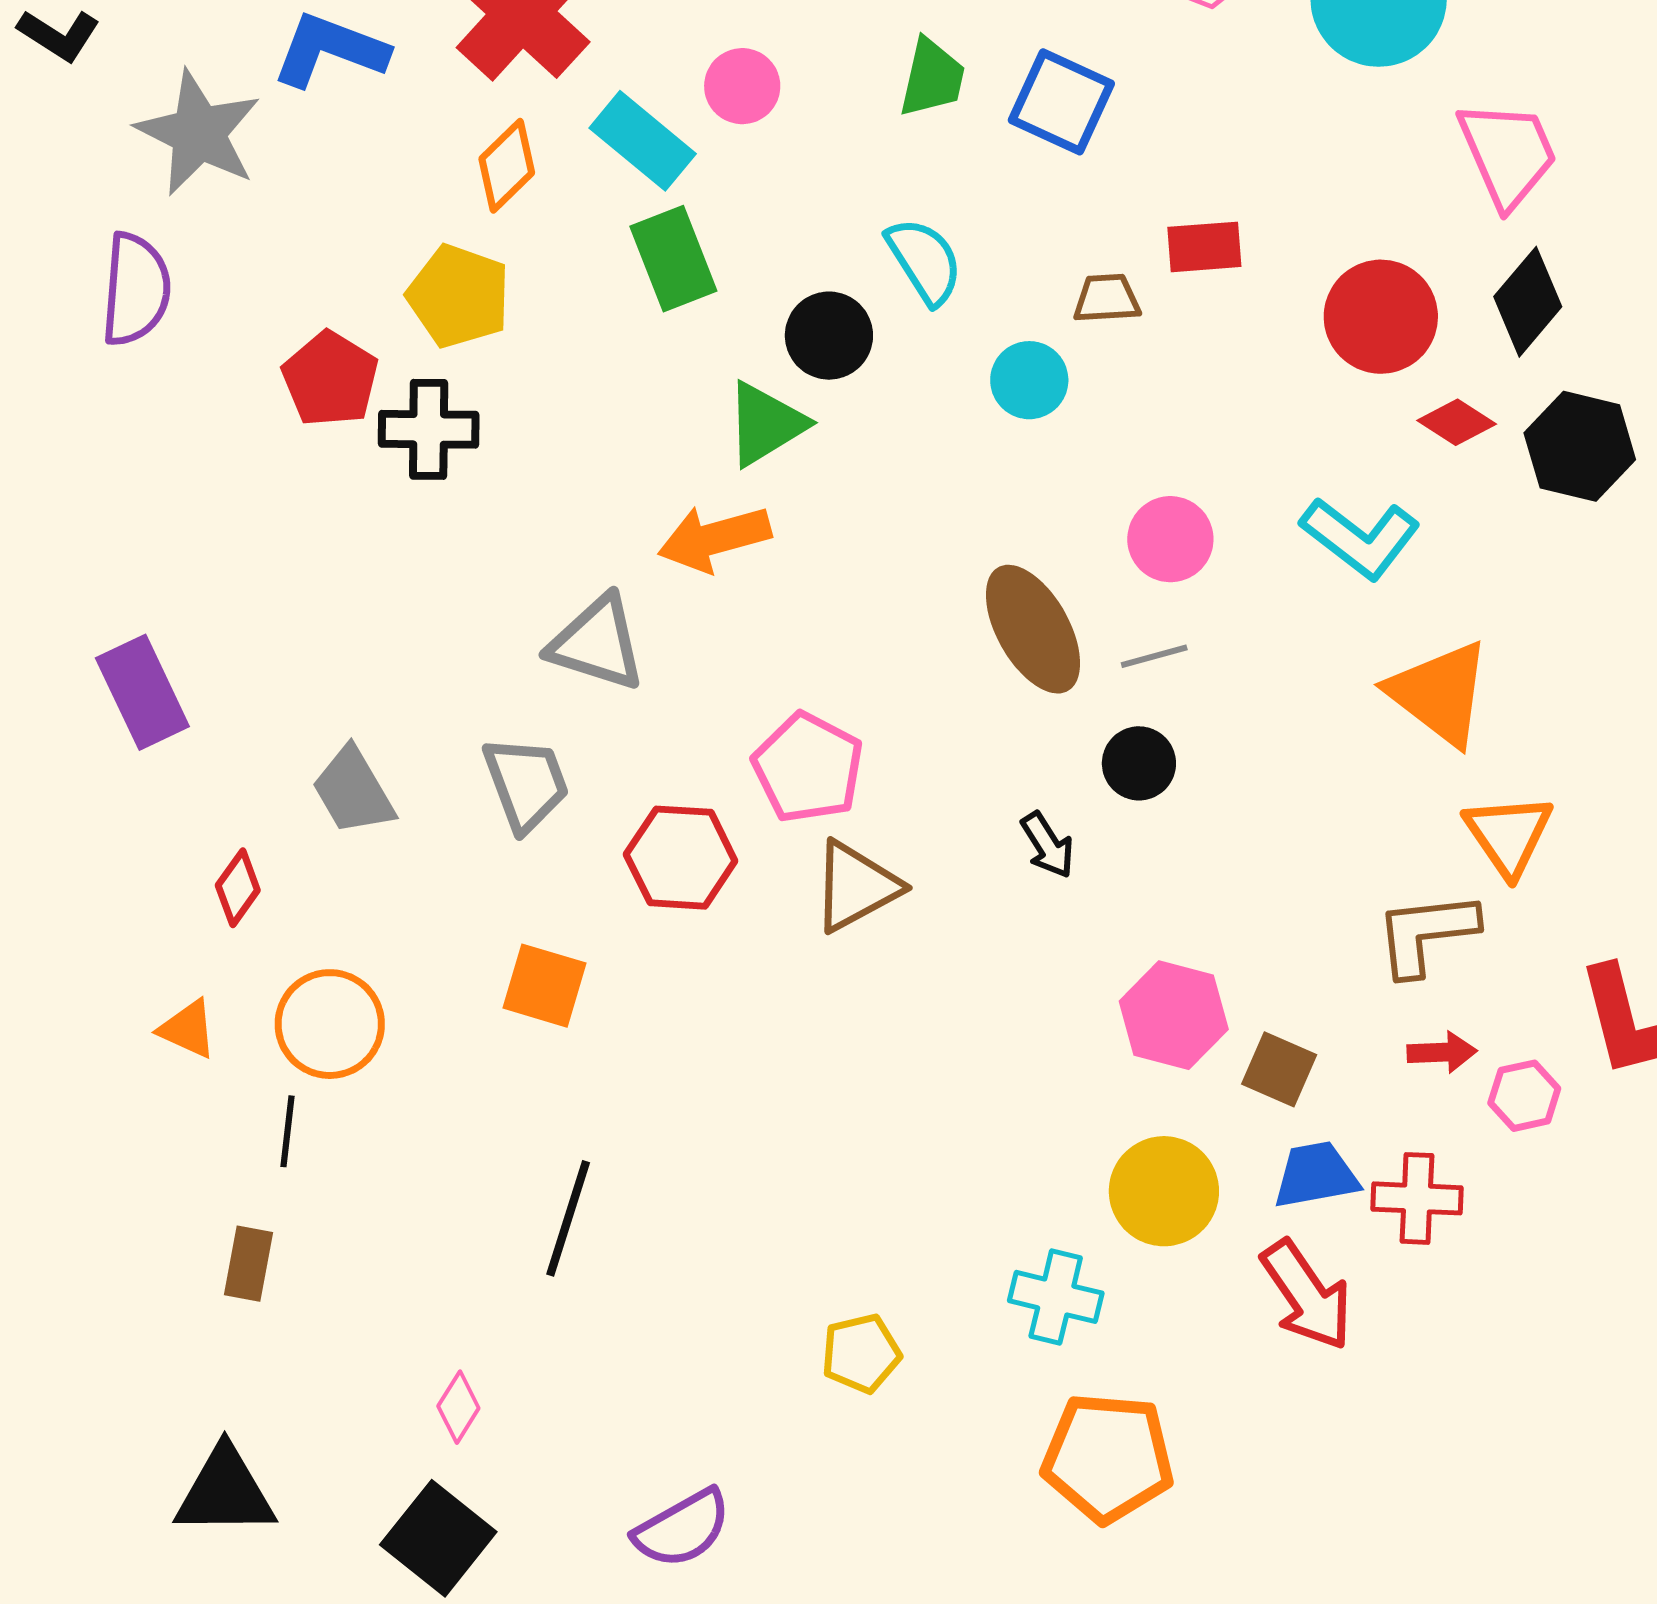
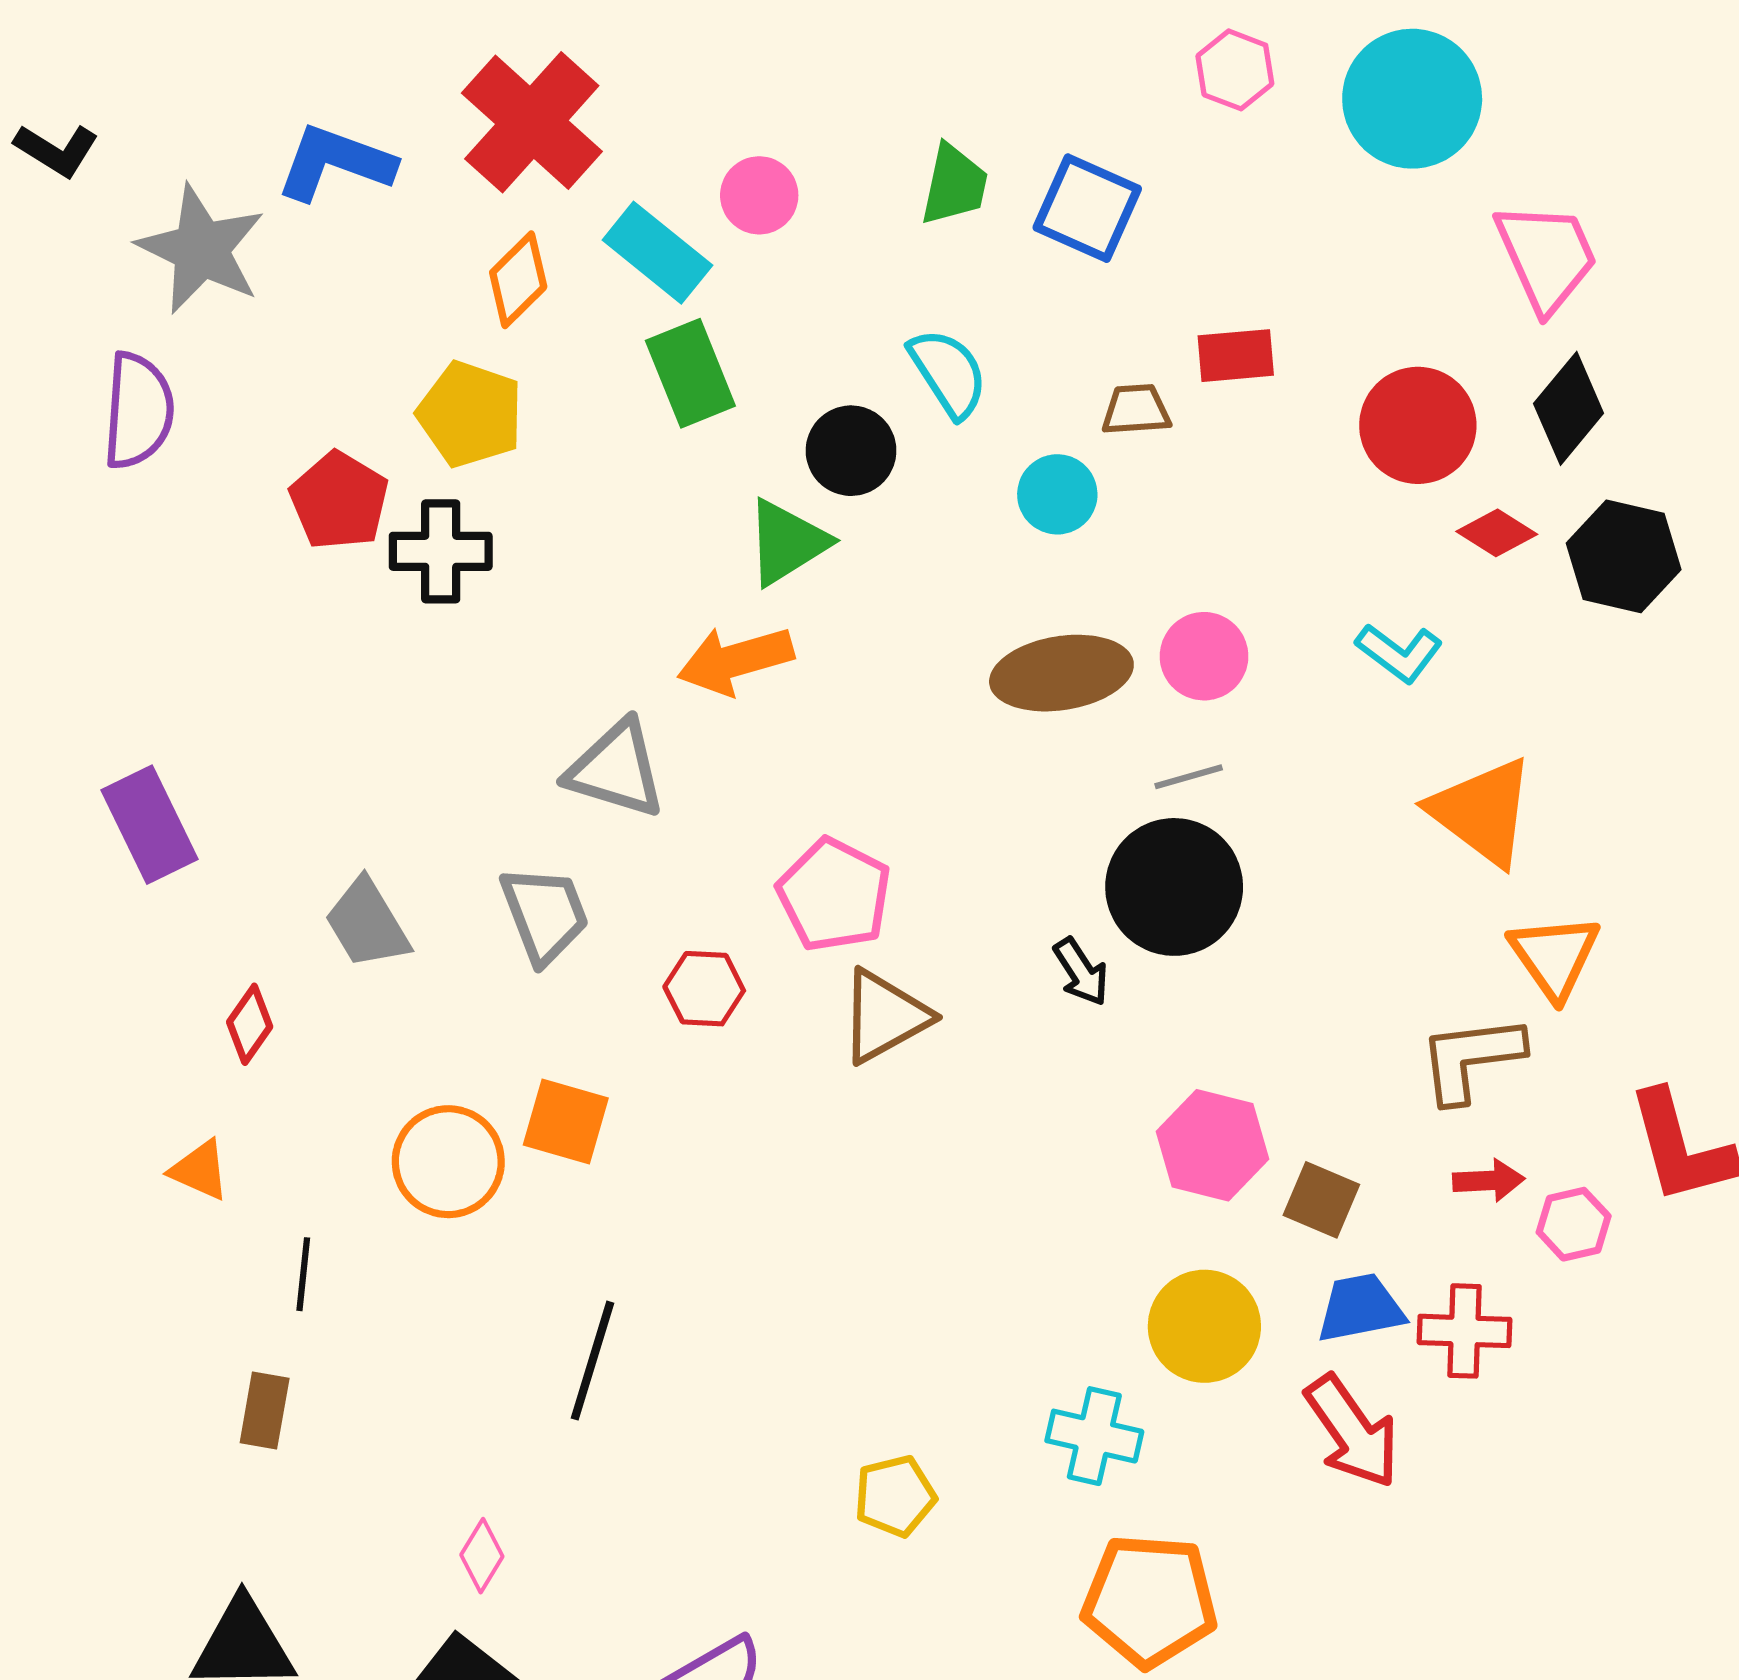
cyan L-shape: (1360, 538) -> (1399, 653), size x0.7
brown ellipse: (1033, 629) -> (1061, 673), moved, turned -69
black circle: (1139, 763) -> (1174, 887), size x1.8
red hexagon: (681, 858) -> (704, 989), size x0.7
orange circle: (330, 1024) -> (448, 1162), moved

